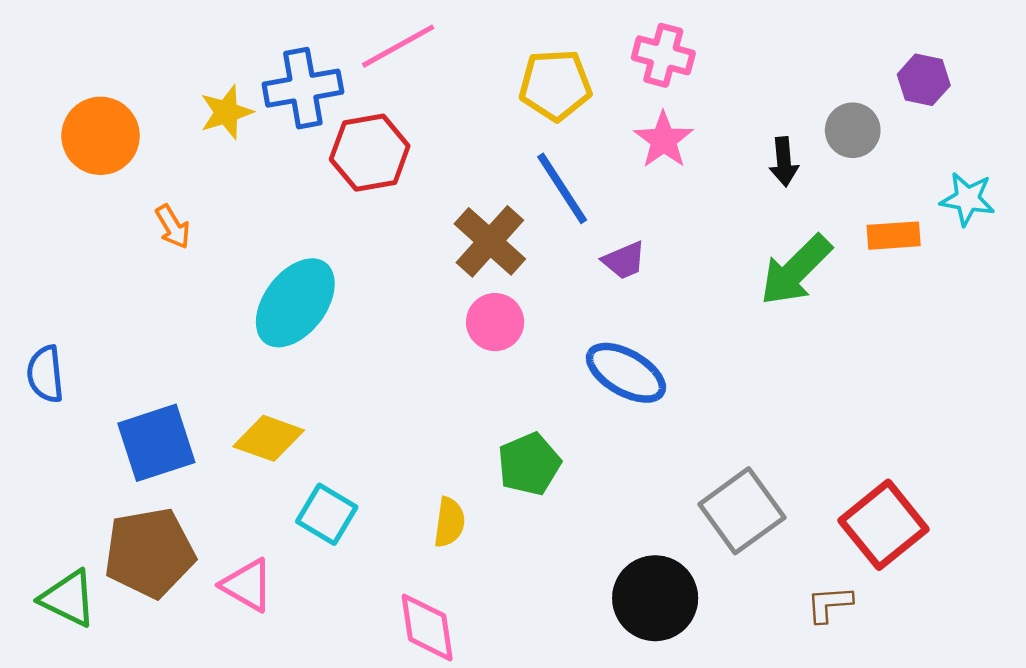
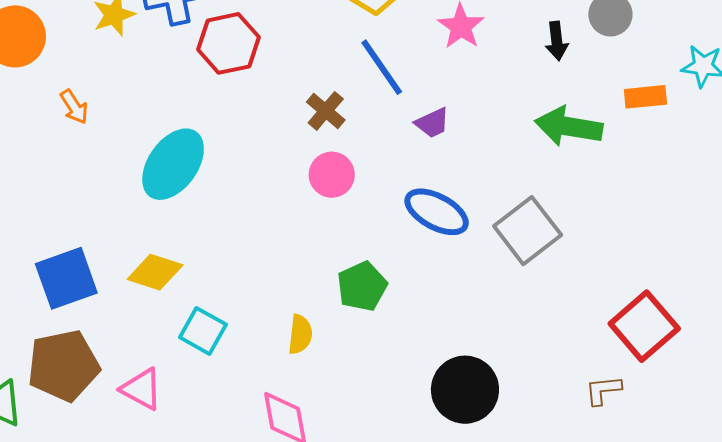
brown cross: (490, 241) -> (326, 111), size x0.7
green arrow: (796, 270) -> (569, 126), turned 56
gray square: (742, 511) -> (528, 231), moved

